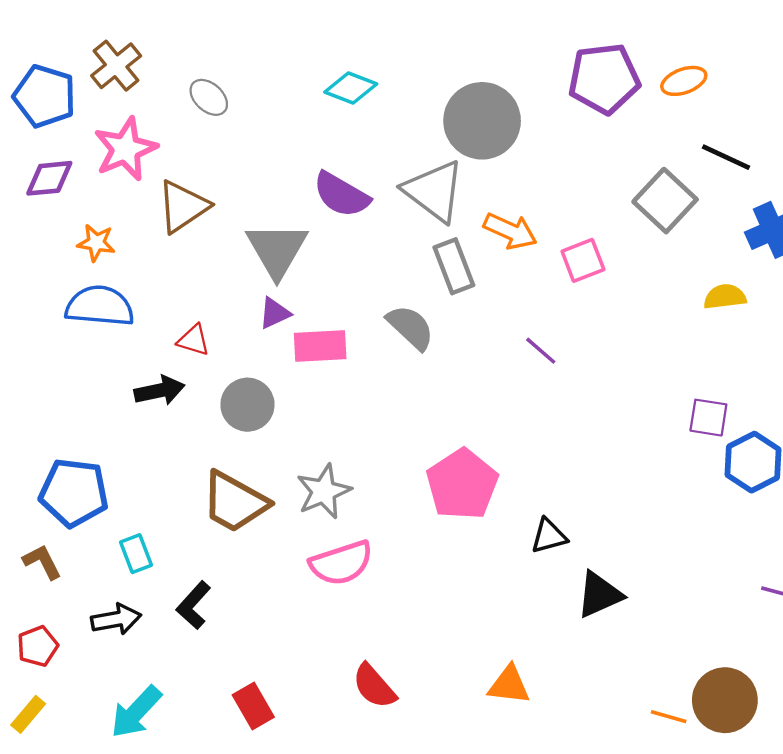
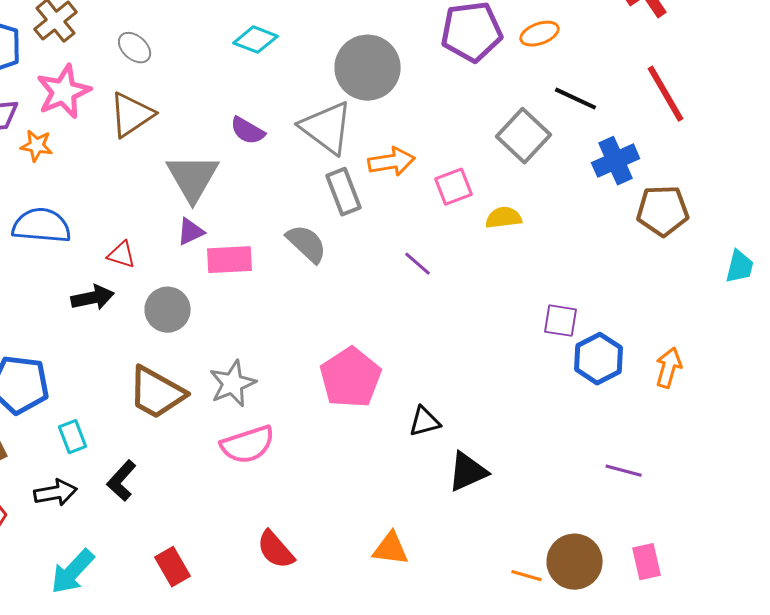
purple semicircle: (341, 195) -> (248, 131), size x0.7
brown triangle: (183, 206) -> (132, 115), moved
orange arrow: (510, 231) -> (392, 162), turned -33
orange star: (96, 243) -> (37, 146), moved
yellow semicircle: (725, 297) -> (504, 218), moved

